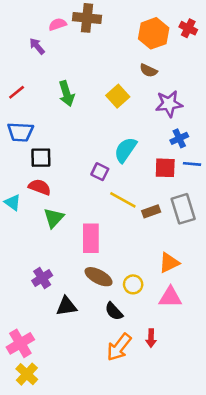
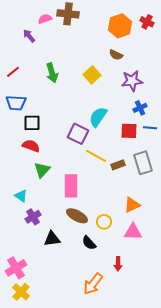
purple square: (100, 172) -> (78, 134), size x1.5
cyan triangle: (13, 202) -> (21, 196), moved
orange arrow: (119, 347) -> (93, 284), moved

